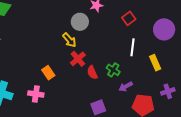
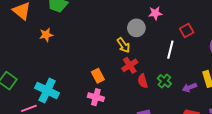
white line: (133, 47) -> (170, 50), moved
purple arrow: (126, 87) -> (189, 87), moved
pink cross: (36, 94) -> (96, 97), moved

